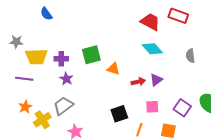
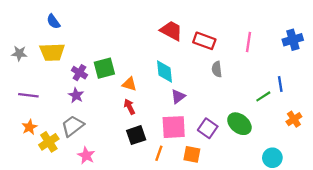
red rectangle: (178, 16) -> (204, 41), moved
cyan diamond: (152, 49) -> (165, 71), moved, turned 35
yellow trapezoid: (36, 57) -> (52, 52), moved
purple cross: (61, 59) -> (79, 73), moved, turned 32
red arrow: (138, 82) -> (129, 107), moved, turned -104
pink square: (152, 107) -> (174, 127), size x1.6

